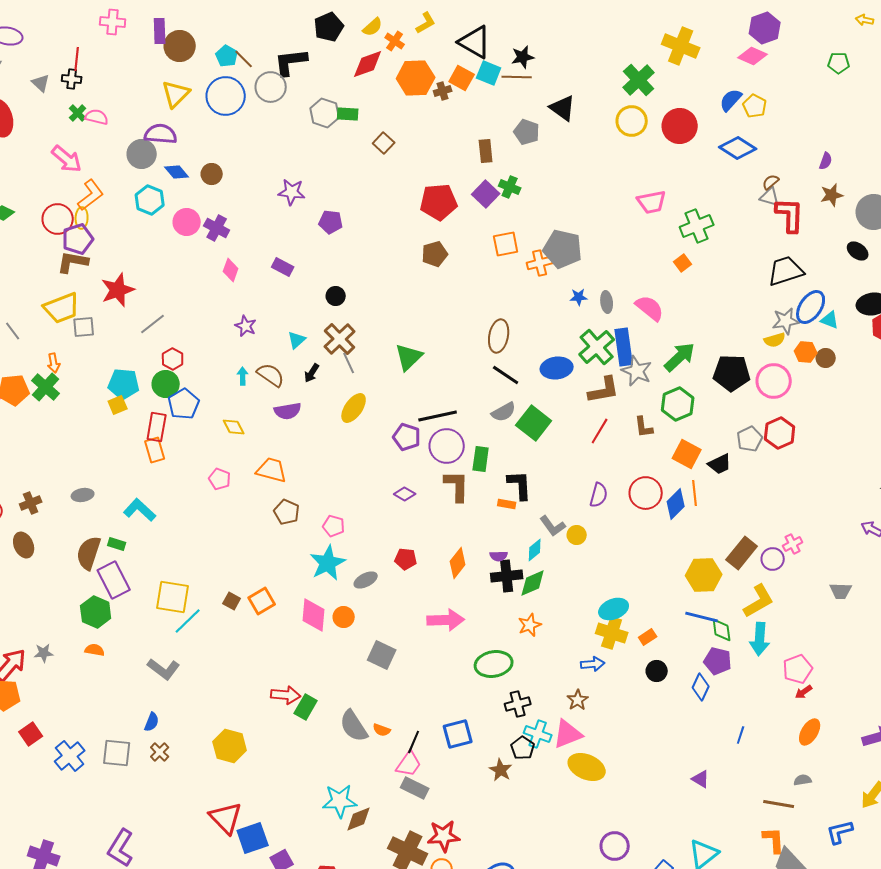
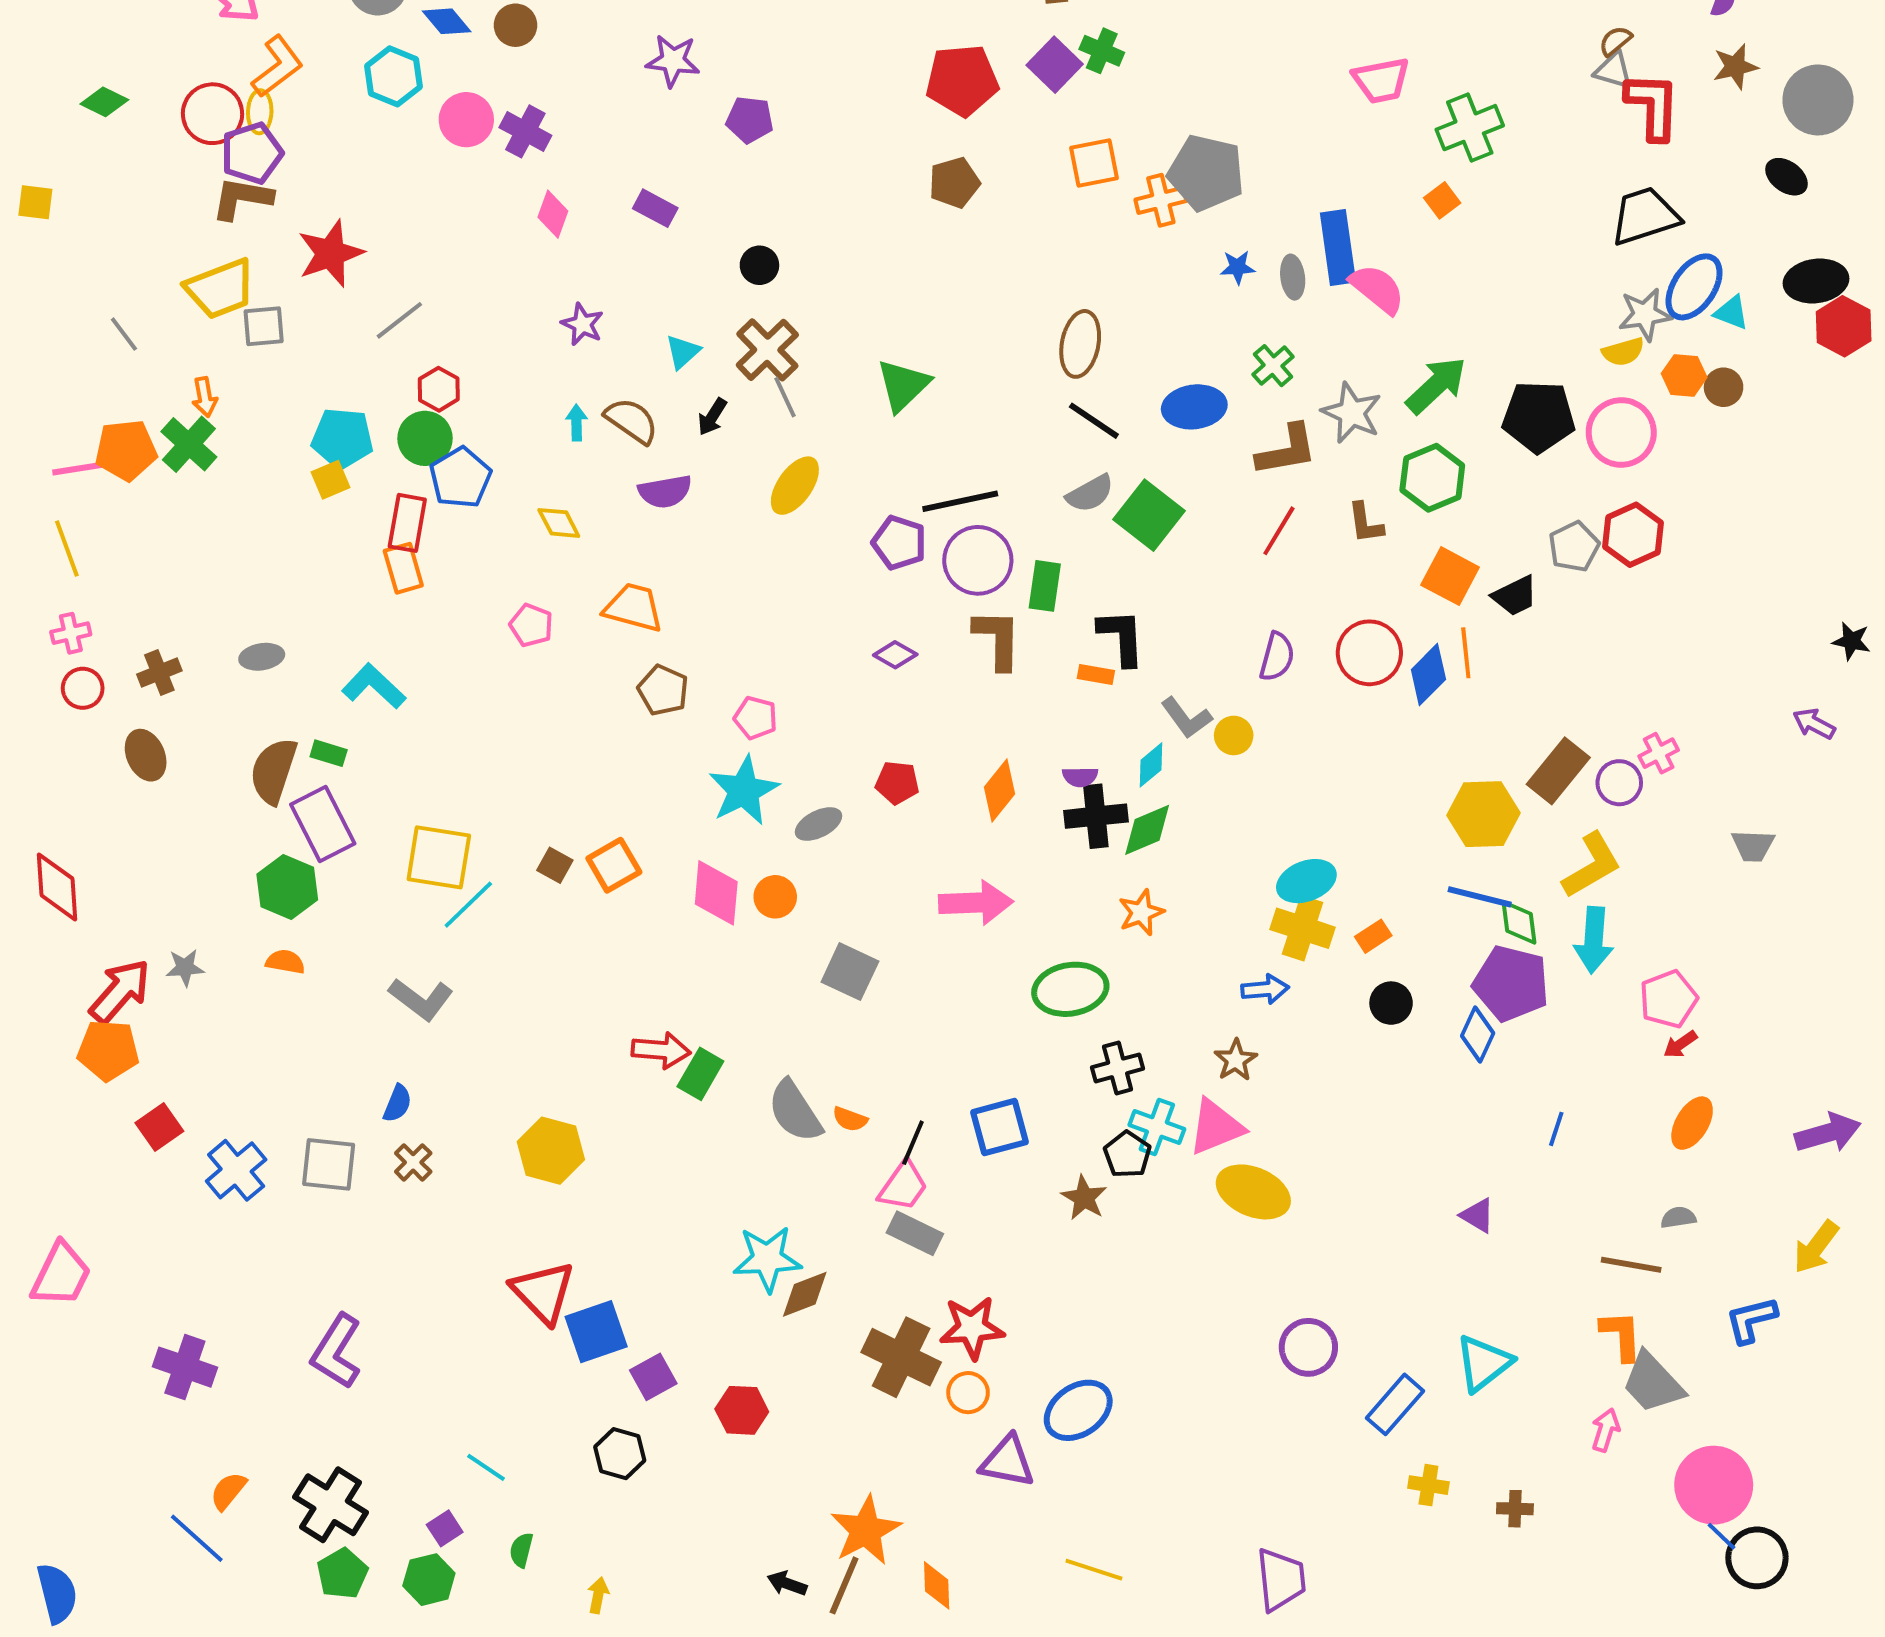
green cross: (597, 347) -> (1273, 366), size x0.6
blue rectangle: (624, 347) -> (1338, 248), moved
purple pentagon: (718, 661) -> (1511, 983), size x1.4

